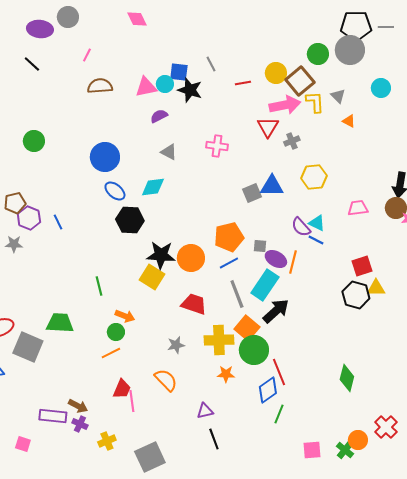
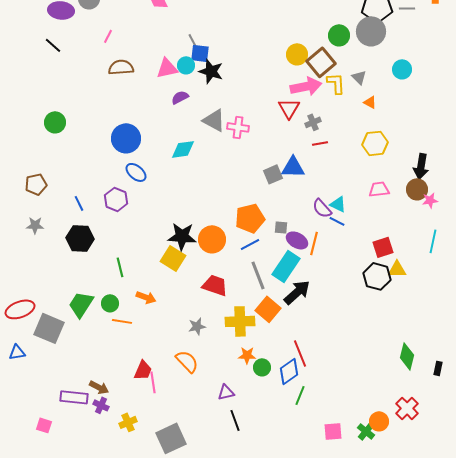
gray line: (211, 64) -> (193, 41), moved
red line: (243, 83) -> (320, 143), moved
gray triangle: (169, 152) -> (214, 120), moved, size x1.4
yellow hexagon: (314, 177) -> (375, 143), moved
cyan diamond: (153, 187) -> (183, 149), moved
purple hexagon: (29, 218) -> (116, 199), moved
black hexagon: (130, 220) -> (80, 238), moved
green trapezoid: (60, 323) -> (81, 304), turned -60
green circle: (116, 332) -> (110, 303), moved
green circle: (254, 350) -> (262, 367), moved, size x0.6
orange line: (111, 353) -> (122, 321), moved, turned 36
green diamond: (347, 378) -> (407, 356), moved

